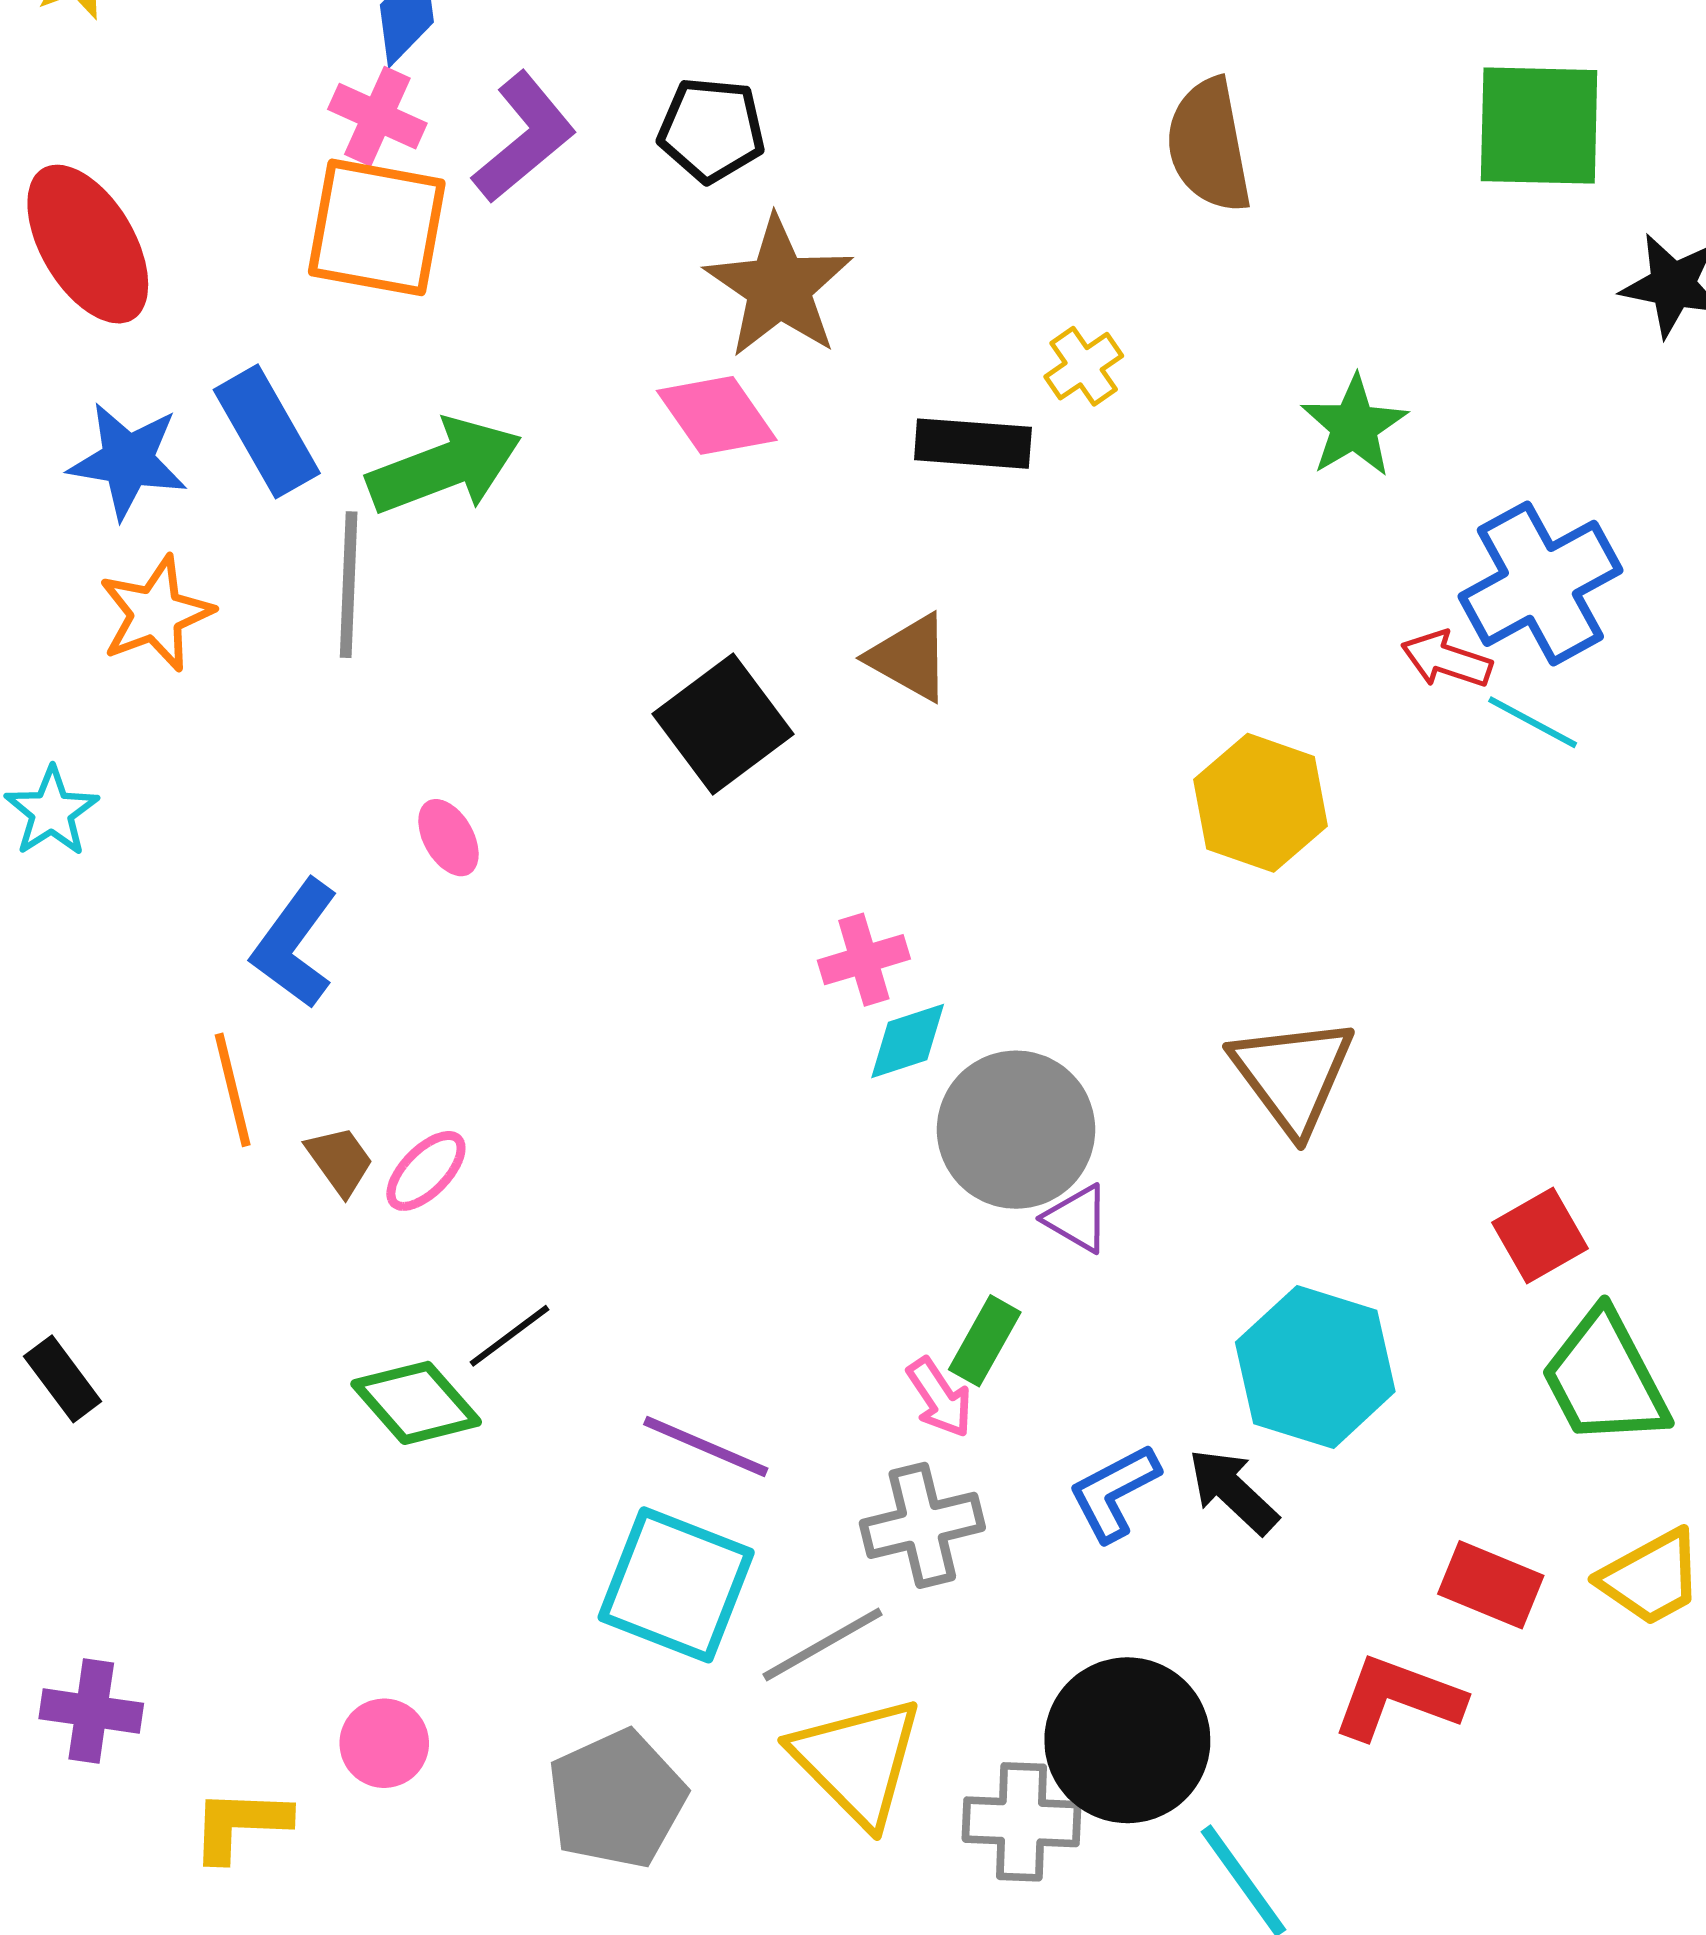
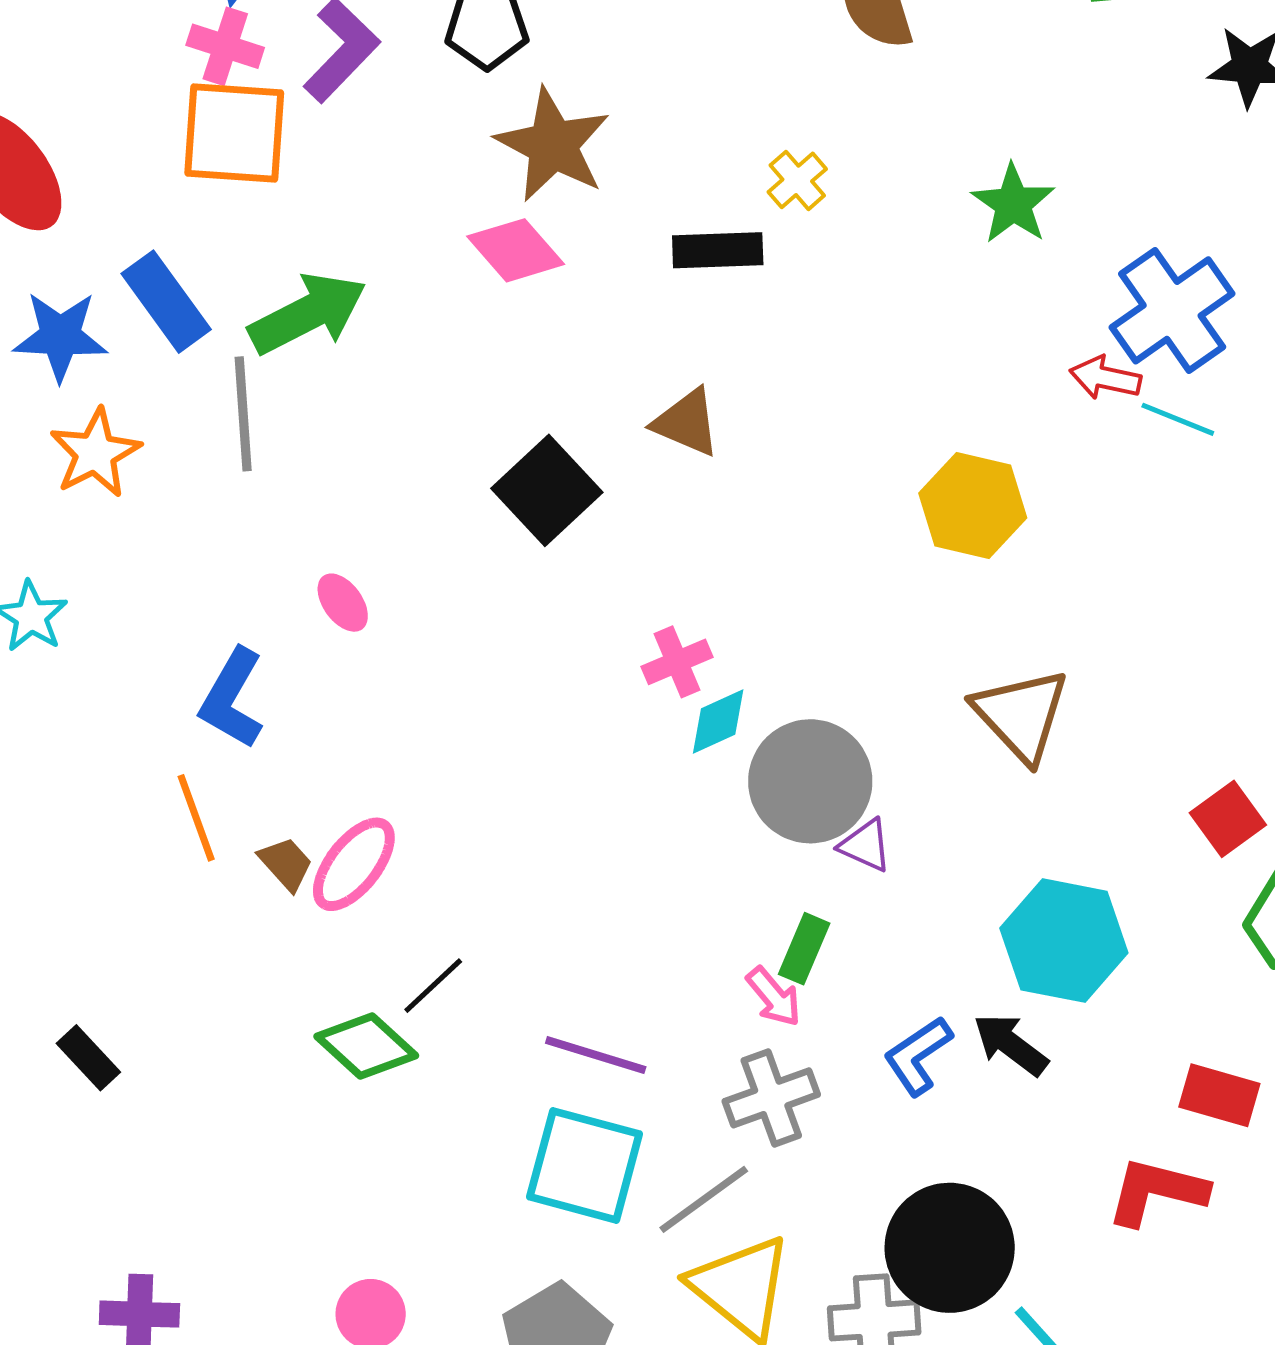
pink ellipse: (426, 1171) -> (354, 864), size x1.4

